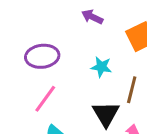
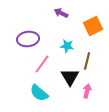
pink line: (45, 99) -> (42, 64), moved

